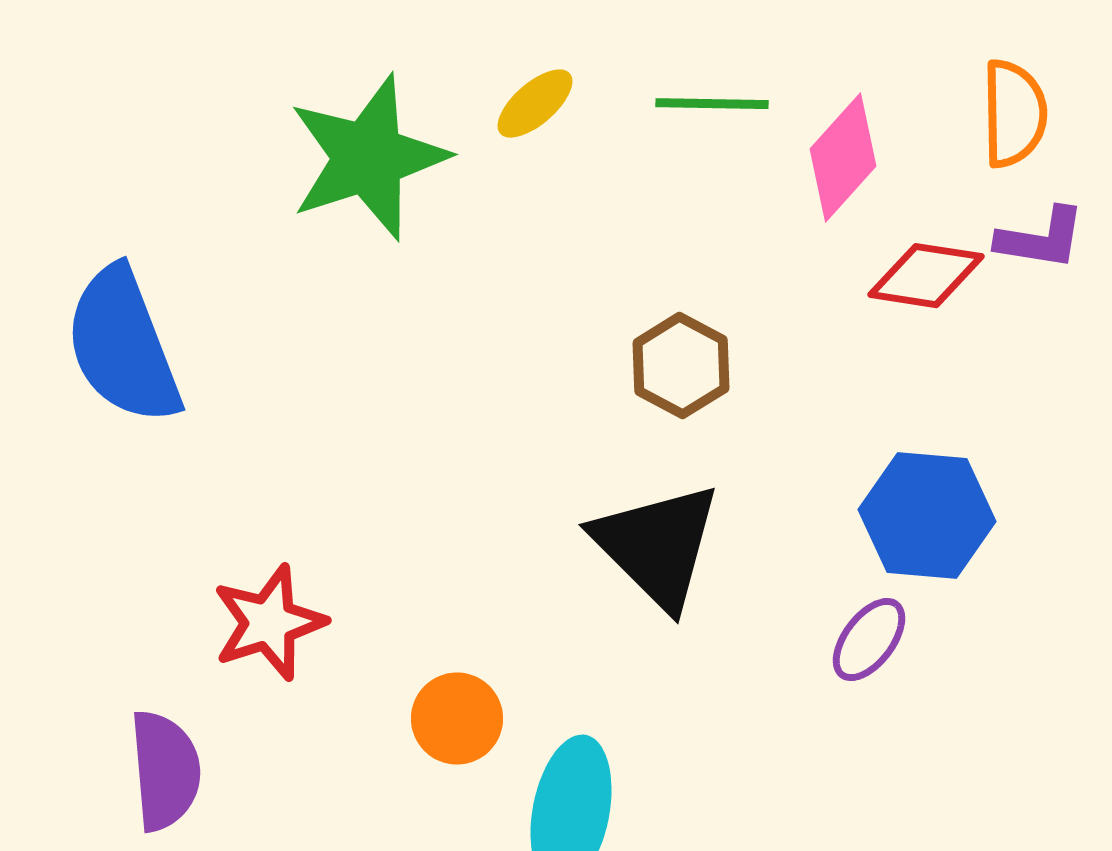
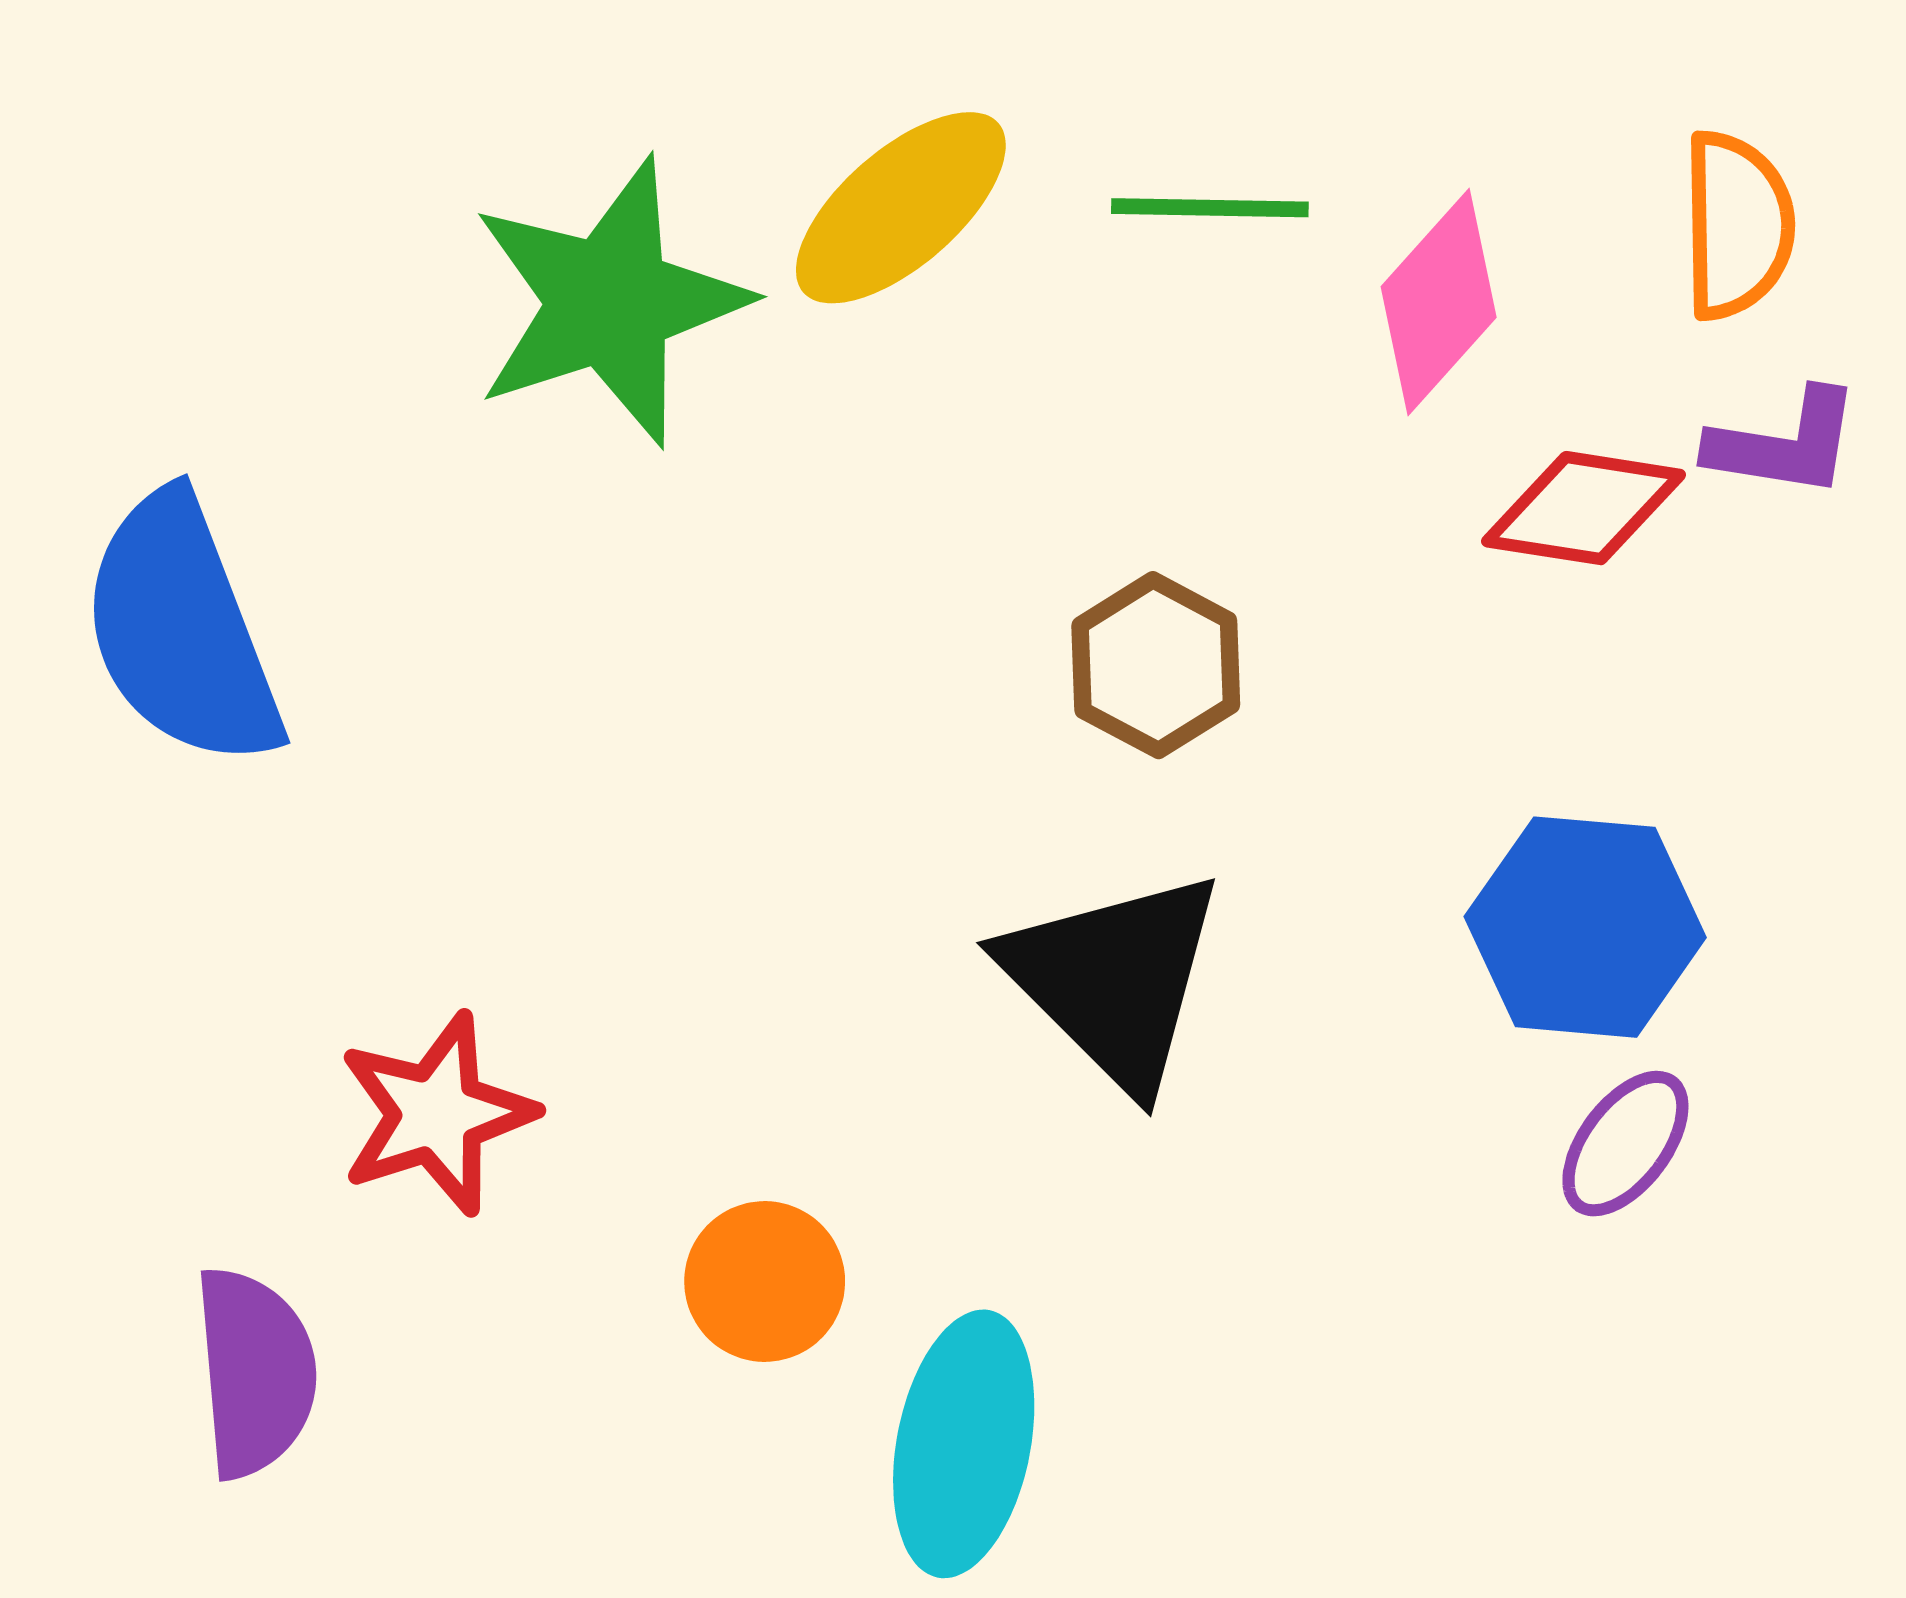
yellow ellipse: (535, 104) -> (901, 208), size x1.6
purple ellipse: (869, 640) -> (1625, 1144), moved

